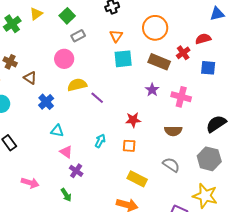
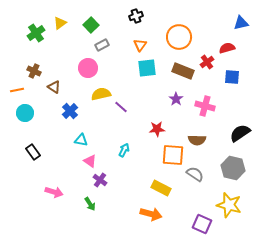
orange square: (129, 146) -> (173, 155), moved, size x1.6

